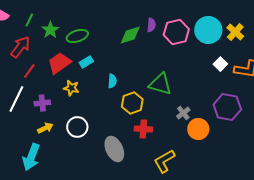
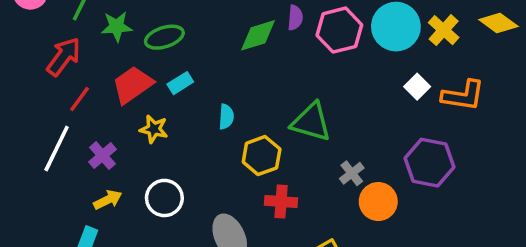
green star: (50, 30) -> (117, 27), turned 30
purple cross: (42, 103) -> (103, 156), turned -35

